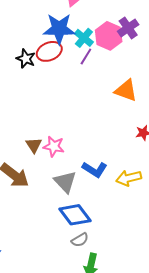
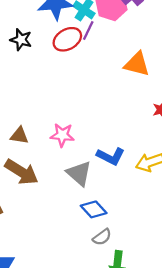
red ellipse: (49, 51) -> (67, 39), moved
brown triangle: (34, 145) -> (19, 136), moved, turned -42
blue diamond: (75, 215) -> (94, 209), size x0.7

